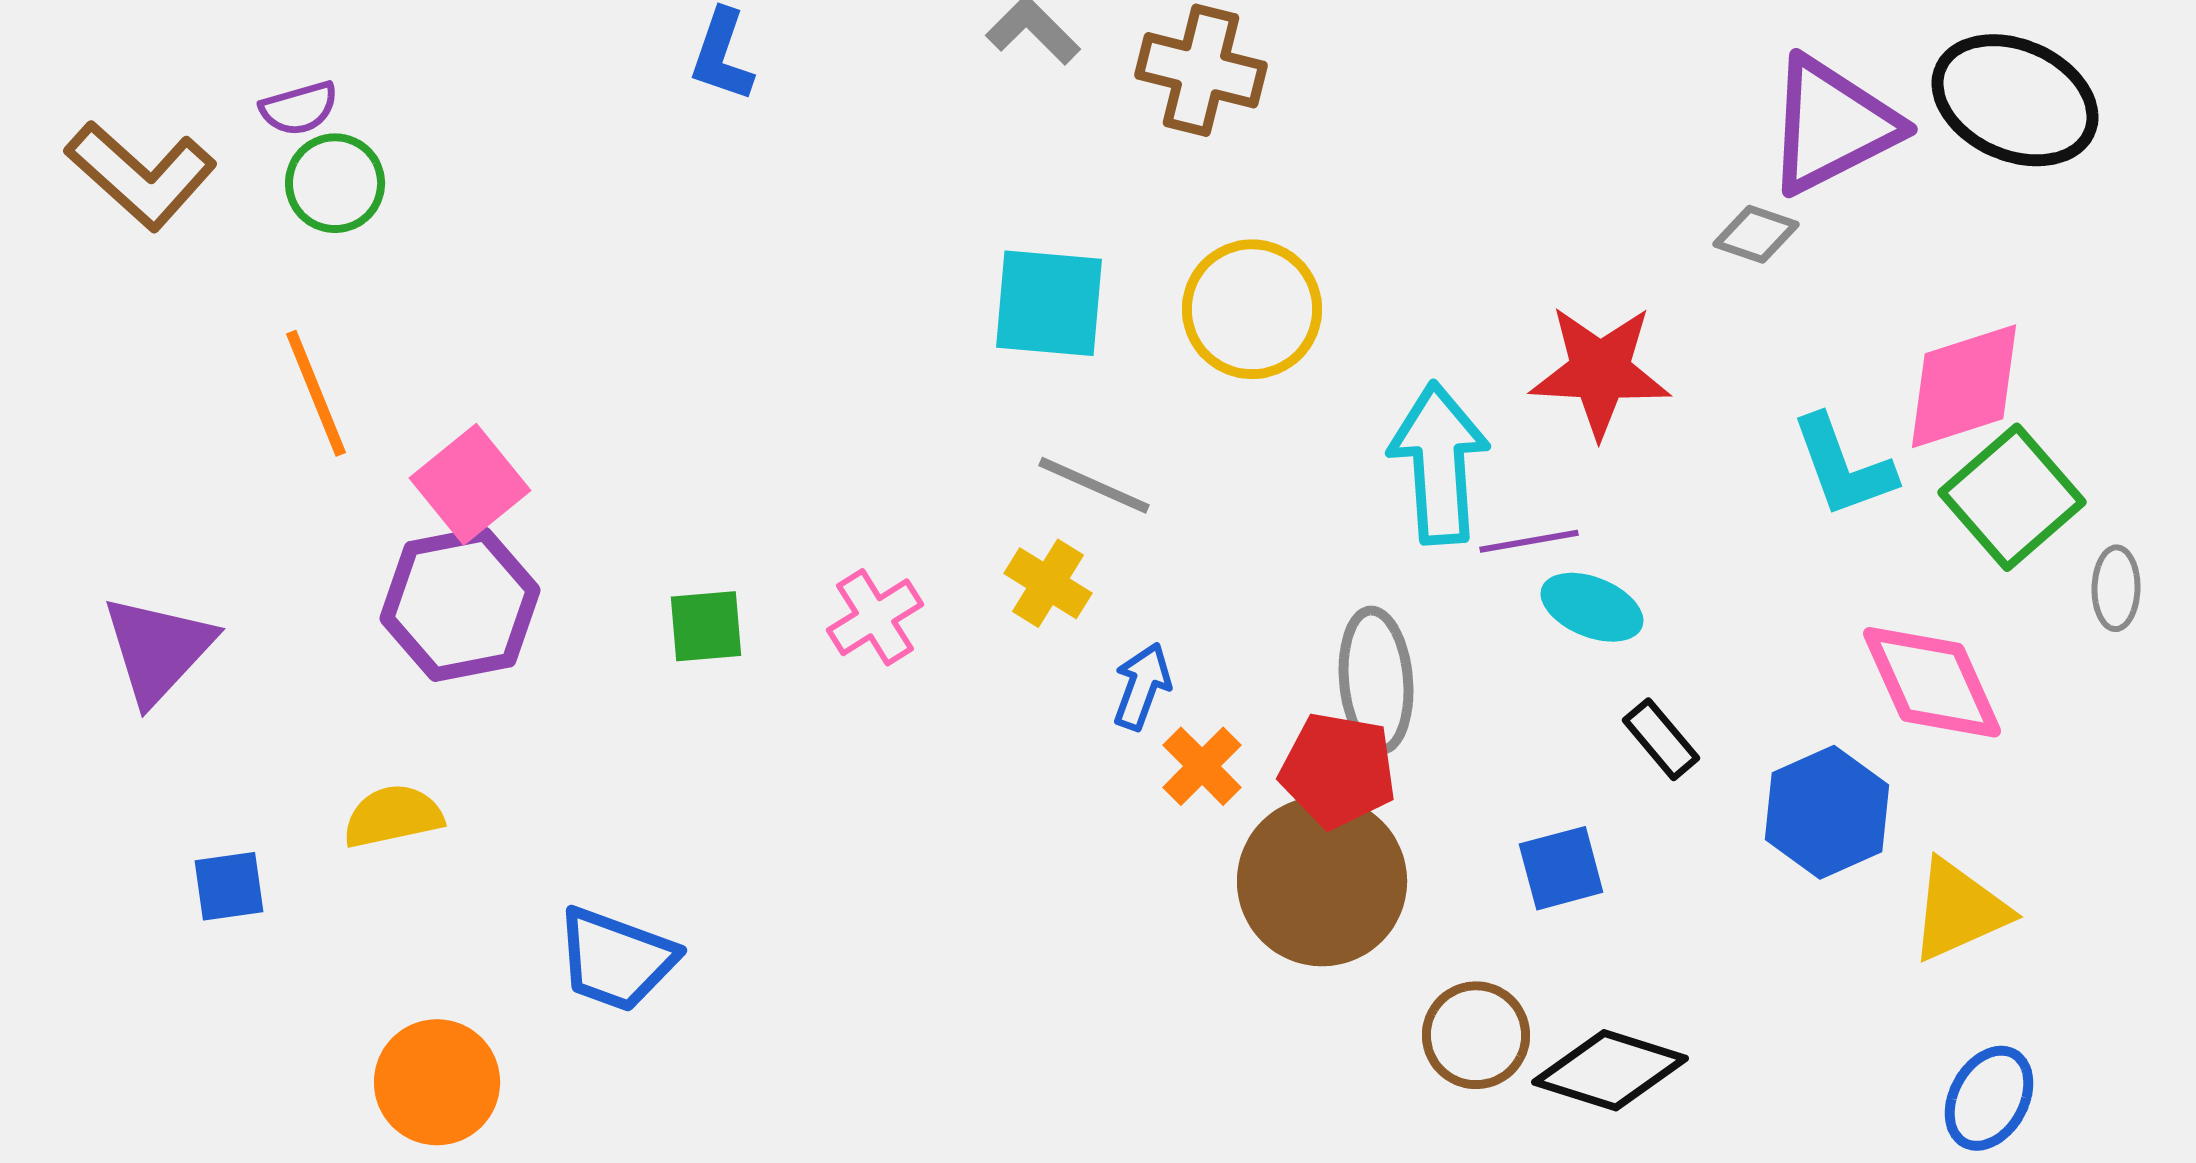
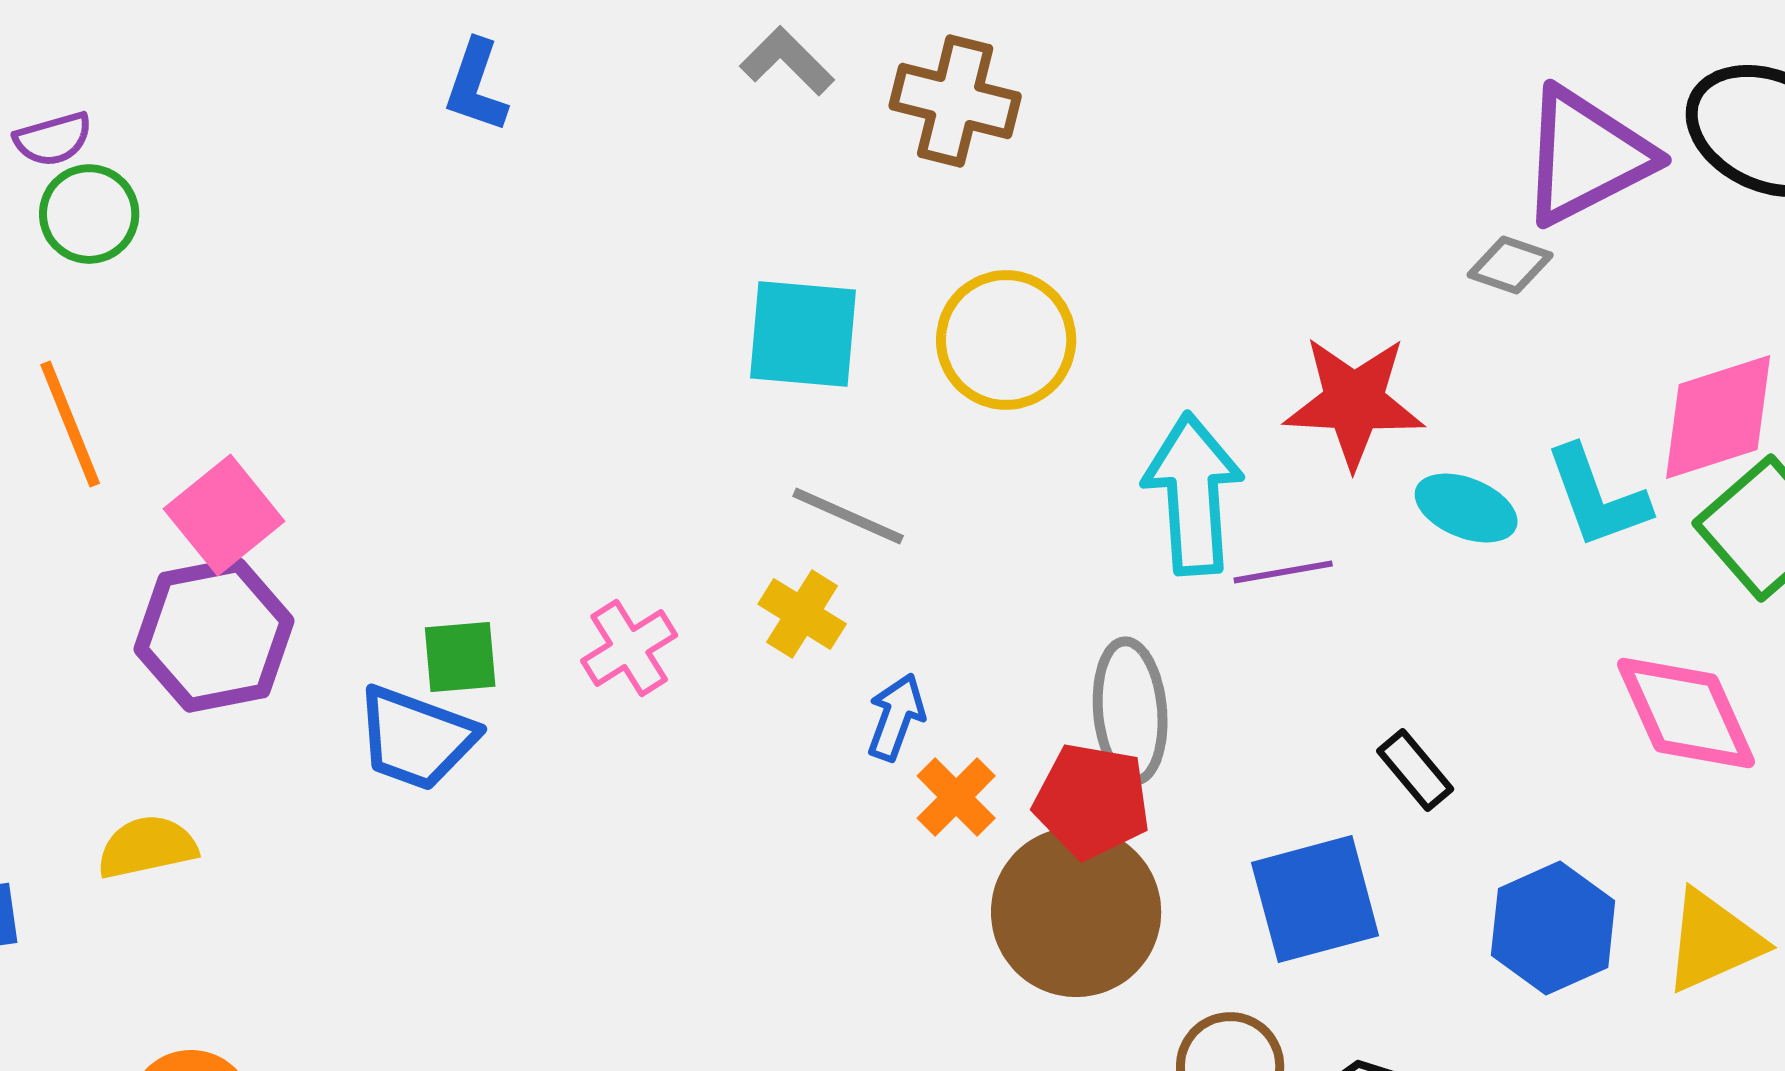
cyan ellipse: (1592, 607) -> (1466, 508), moved
blue hexagon: (1827, 812) -> (1553, 928), moved
blue square: (1561, 868) -> (1315, 899), size x1.5
blue trapezoid: (616, 959) -> (416, 738), moved

